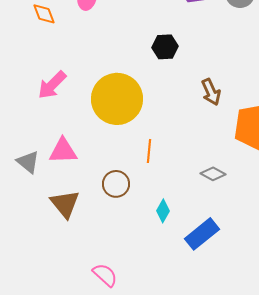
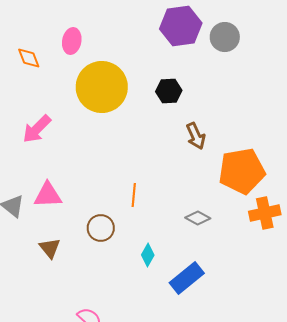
black hexagon: (165, 47) -> (169, 91), moved
yellow circle: (117, 99) -> (102, 87), moved
brown triangle: (65, 204) -> (50, 248), size x0.7

